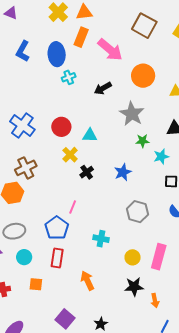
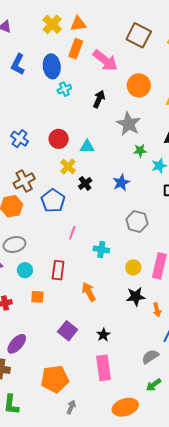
black arrow: (103, 88) -> (99, 99), turned 144
blue cross: (22, 125) -> (20, 139), size x0.7
pink line: (73, 207) -> (72, 233), moved
blue pentagon: (57, 228) -> (53, 201), moved

